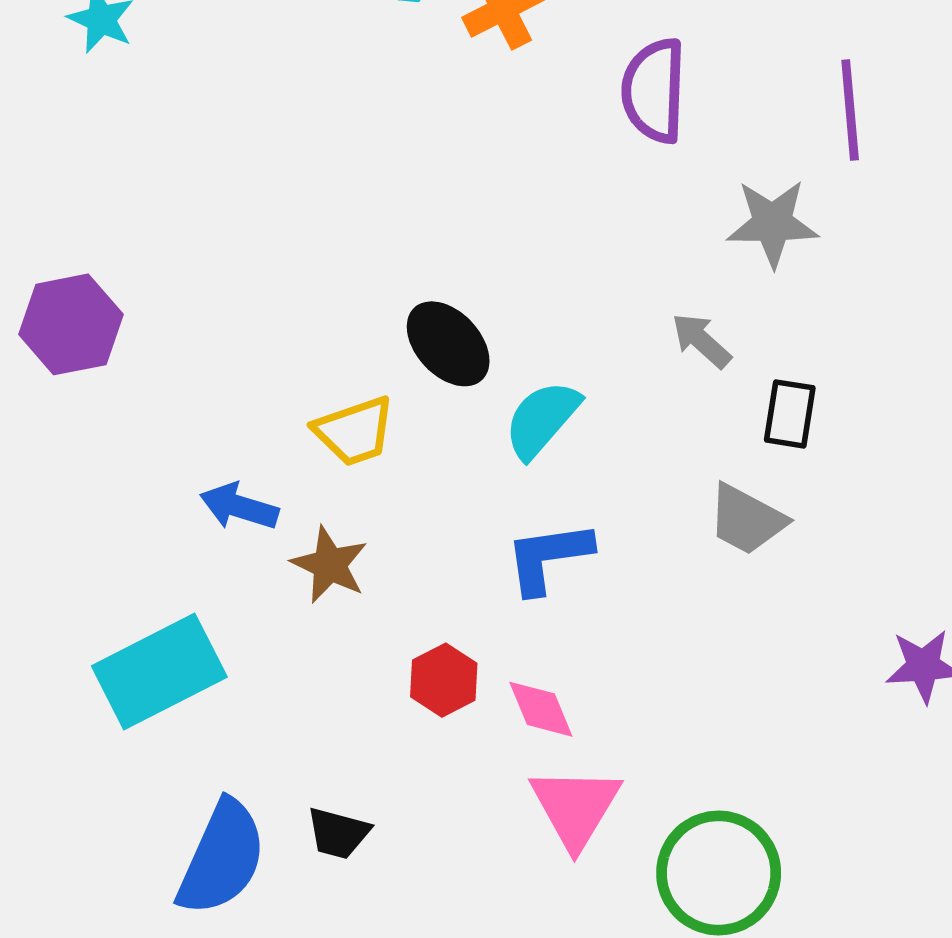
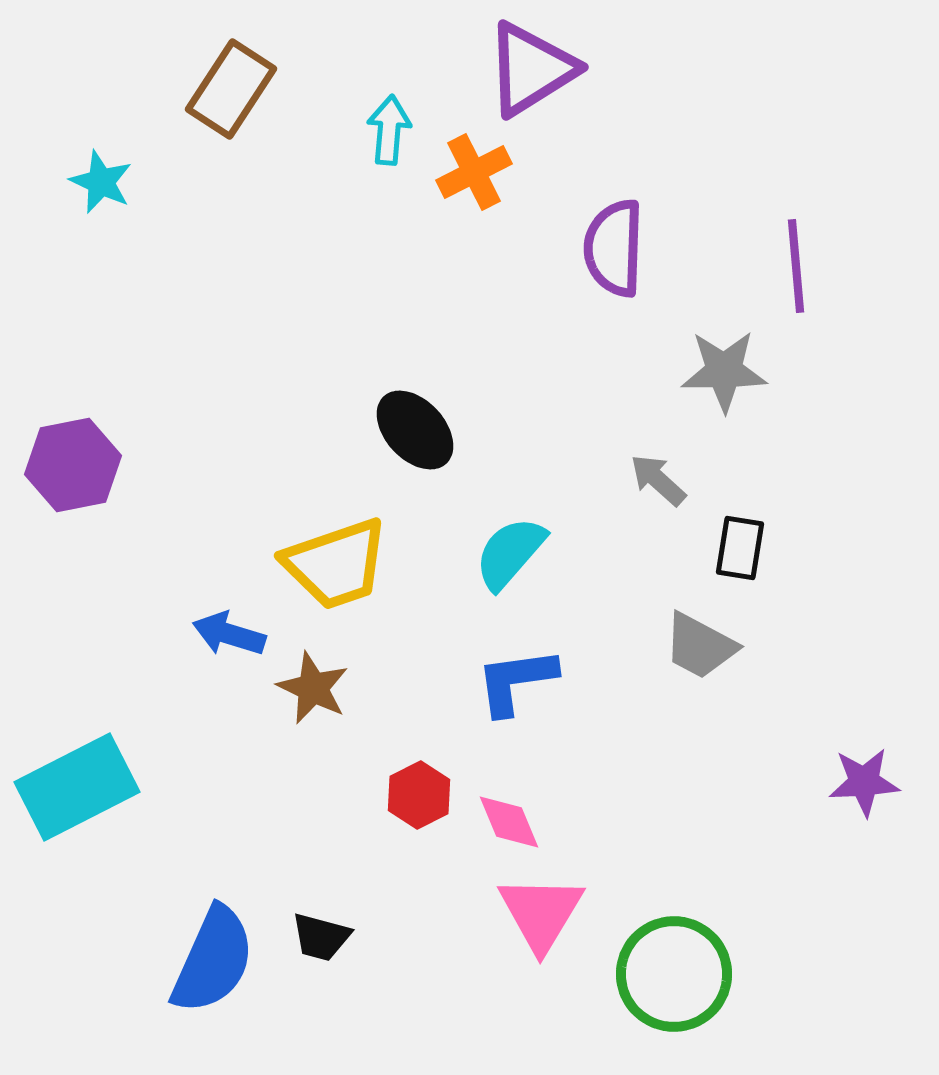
black ellipse: (448, 344) -> (415, 430), moved
yellow trapezoid: (354, 431) -> (336, 564), size x1.4
cyan rectangle: (159, 671) -> (77, 787), moved

